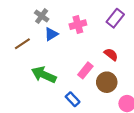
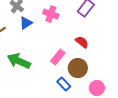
pink cross: (78, 25) -> (51, 14), turned 35
blue rectangle: (73, 99) -> (64, 84), moved

